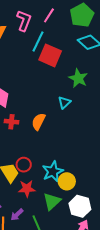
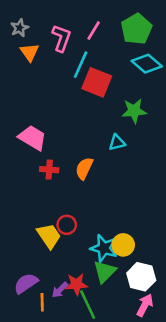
green star: (78, 78) -> (134, 111), turned -30
cyan triangle: (64, 102) -> (117, 143), turned 32
cyan star: (53, 171) -> (104, 248), moved, turned -30
red star: (27, 189) -> (77, 284), moved

